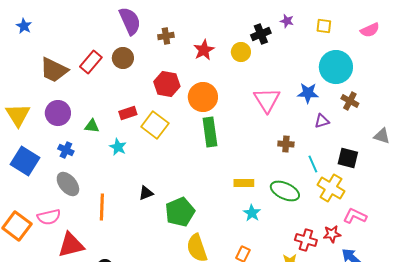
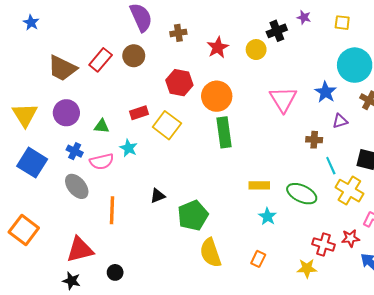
blue star: (308, 93) -> (326, 92), turned 30
brown cross: (286, 144) -> (314, 140), moved
pink semicircle: (49, 217) -> (102, 161), moved

